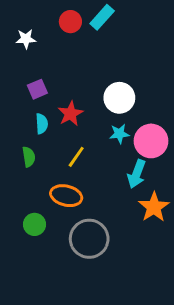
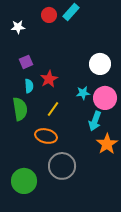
white circle: (119, 98) -> (100, 64), moved
green semicircle: (29, 157) -> (20, 109), size x1.6
green circle: (34, 224) -> (24, 181), moved, size x1.6

